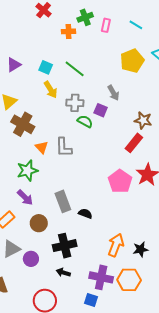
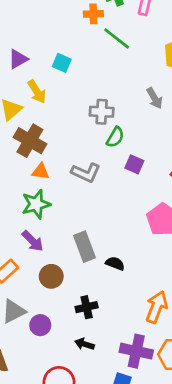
green line: (75, 69) -> (117, 38), moved
yellow arrow: (51, 90) -> (37, 92), moved
purple square: (101, 110) -> (134, 164), moved
green semicircle: (85, 121) -> (115, 137), turned 91
orange triangle: (42, 147) -> (41, 171), moved, turned -40
gray L-shape: (64, 147) -> (86, 173), turned -65
black cross: (65, 246) -> (87, 307), size x0.7

